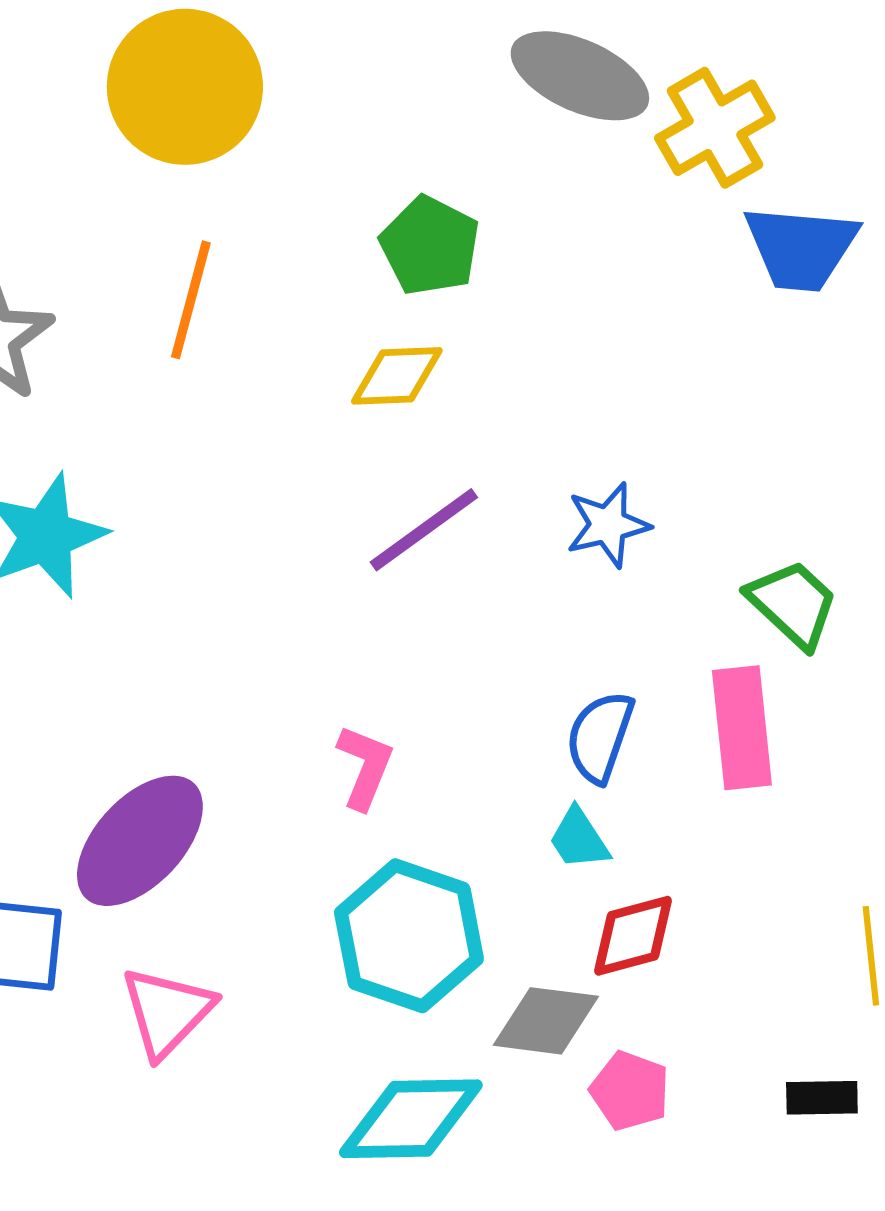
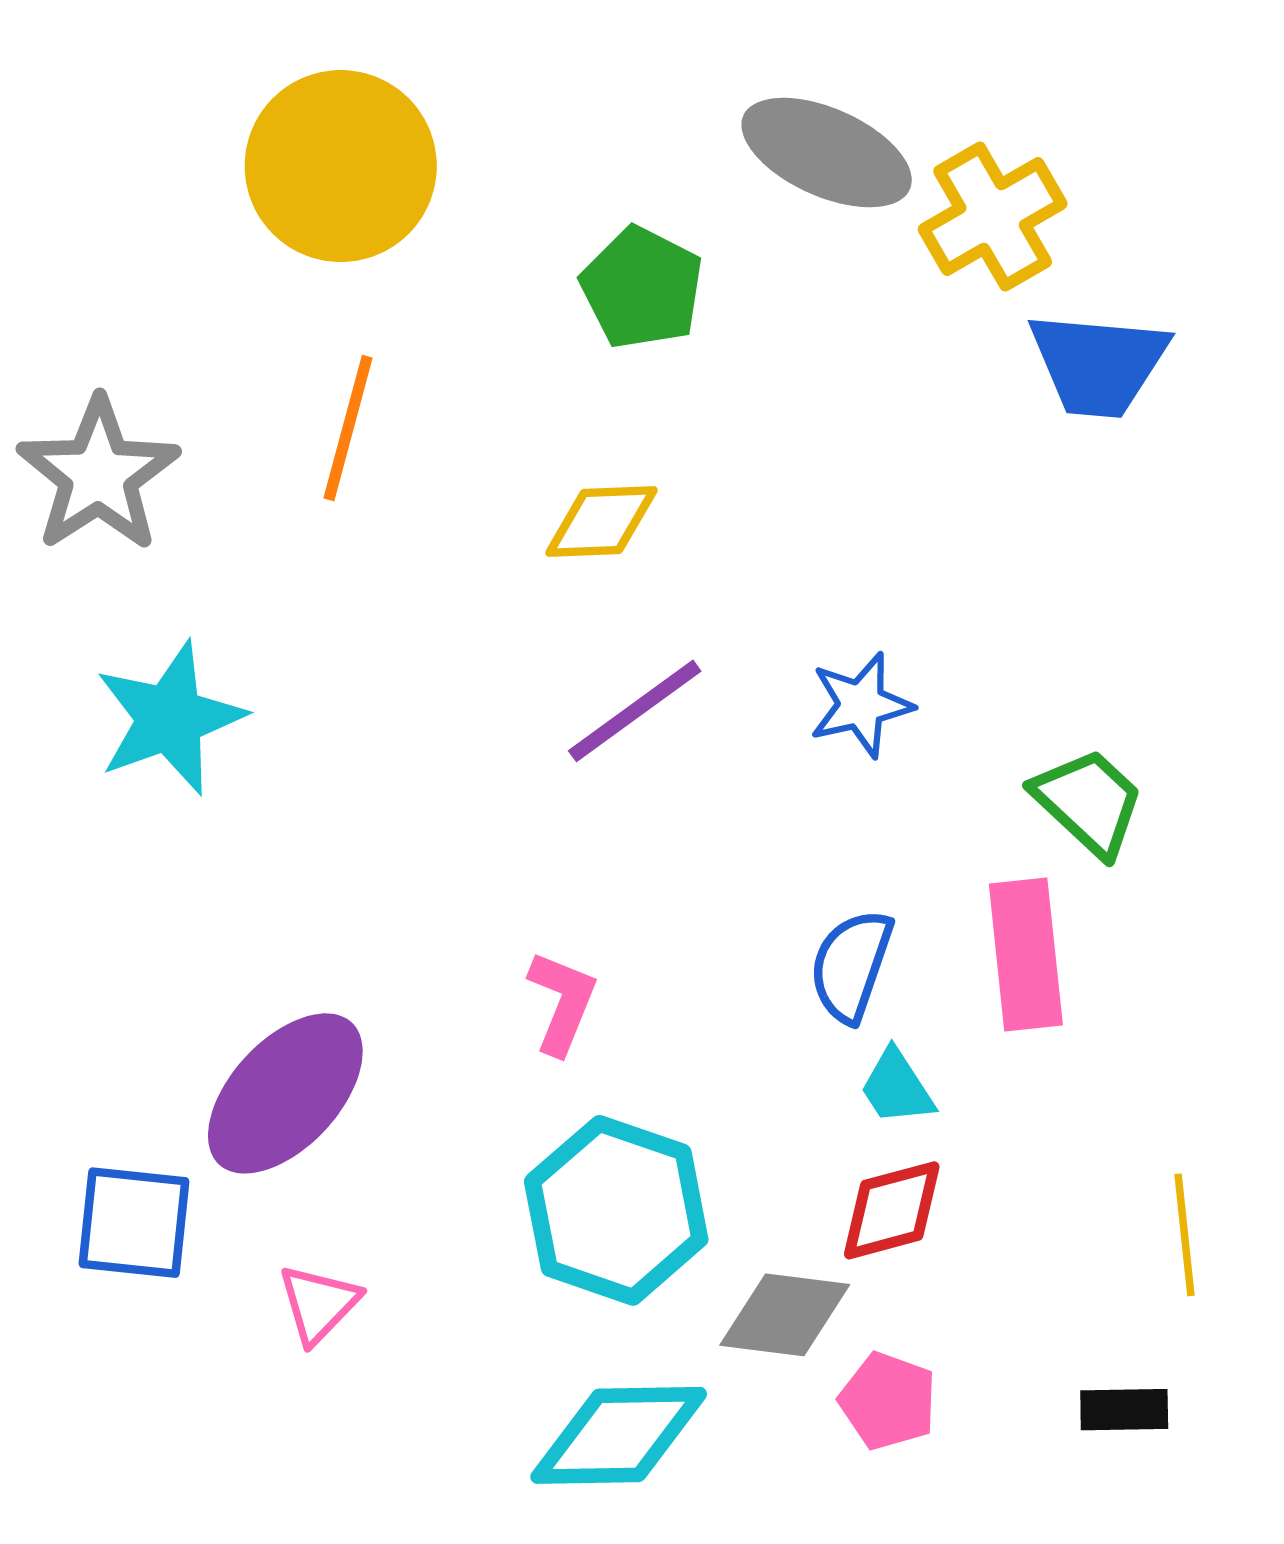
green pentagon: (430, 246) -> (642, 288), moved
cyan trapezoid: (579, 839) -> (897, 1087), moved
pink triangle: (167, 1012) -> (319, 1304), size x0.7

